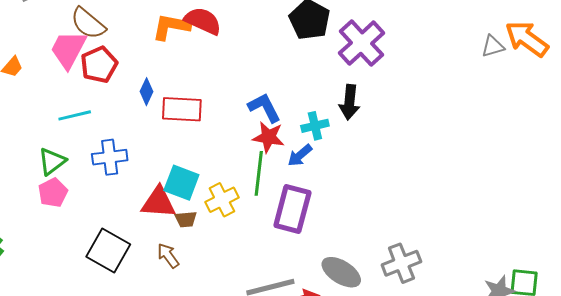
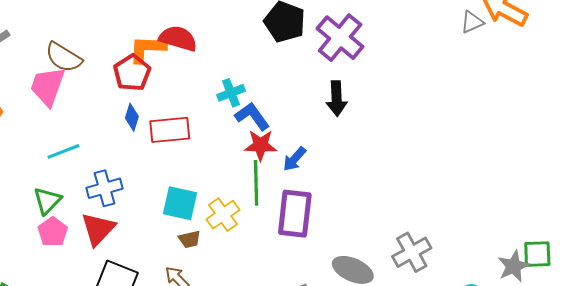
red pentagon: (99, 65) -> (132, 73), moved
cyan cross: (315, 126) -> (231, 93), moved
red triangle: (158, 202) -> (98, 229), moved, turned -42

